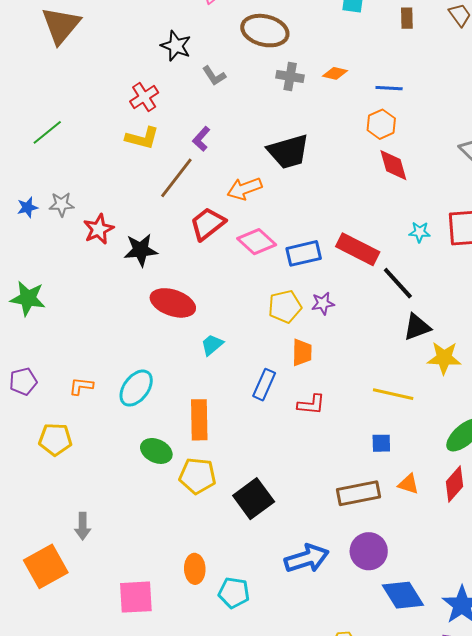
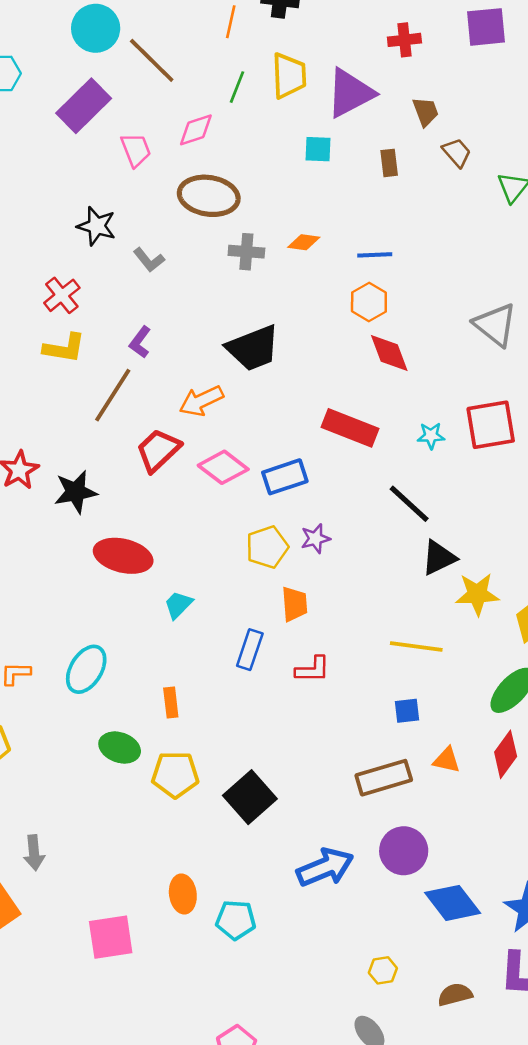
red rectangle: (358, 249) -> (350, 428), moved
orange rectangle: (199, 420) -> (171, 702), size x0.6

